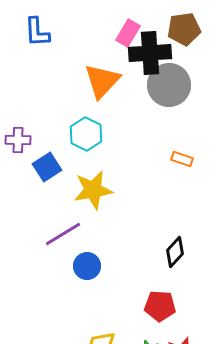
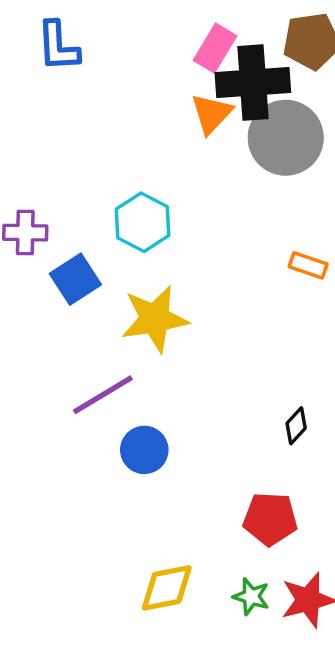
orange triangle: (102, 81) -> (212, 114), moved, size x0.7
black diamond: (175, 252) -> (296, 426), size x0.7

